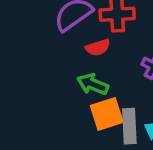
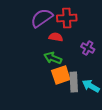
red semicircle: (98, 47) -> (56, 37), turned -152

